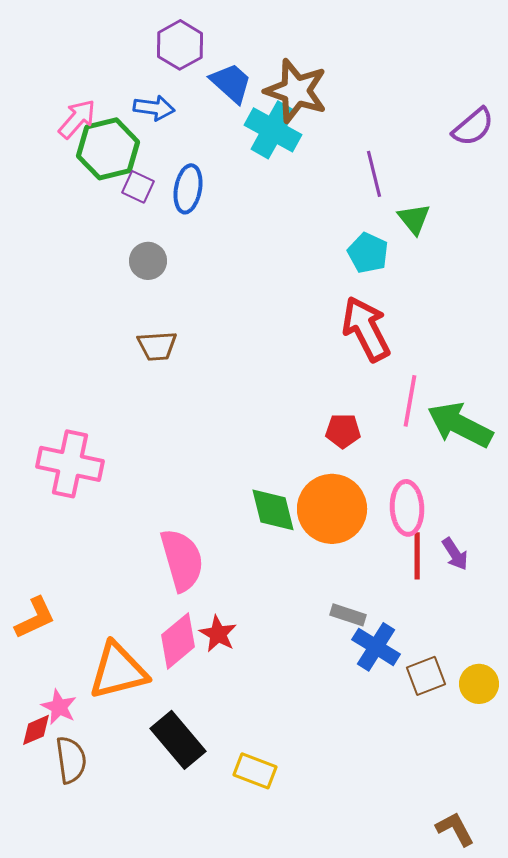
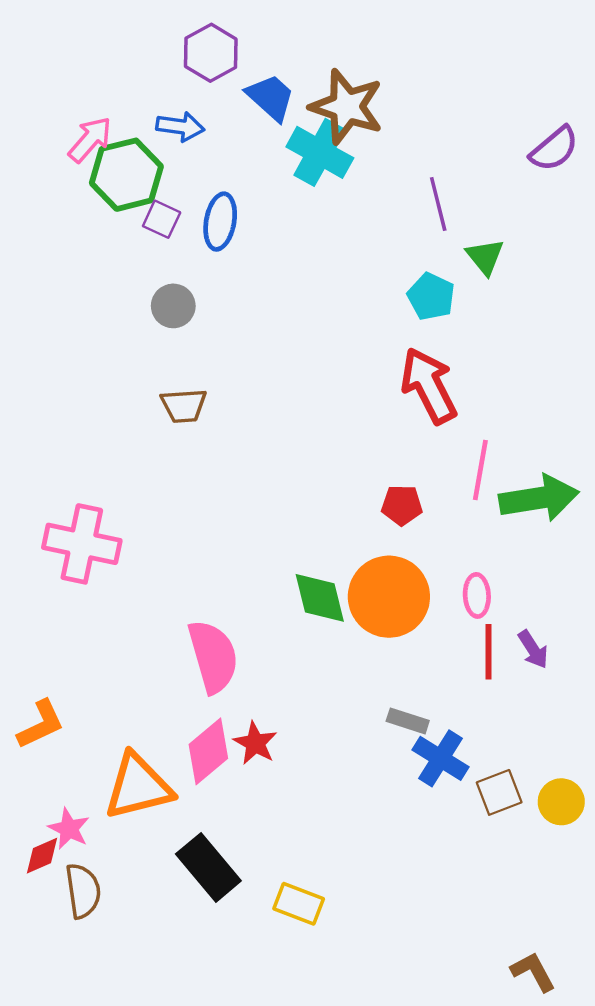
green arrow: (460, 425) -> (539, 498), turned 144
pink ellipse: (407, 508) -> (477, 595), size x0.7

